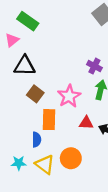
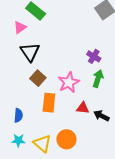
black triangle: (25, 66) -> (30, 52), turned 50
blue semicircle: (37, 140) -> (18, 115), moved

